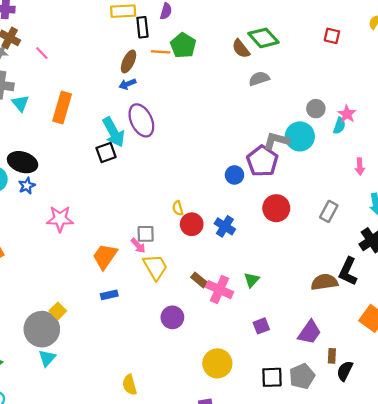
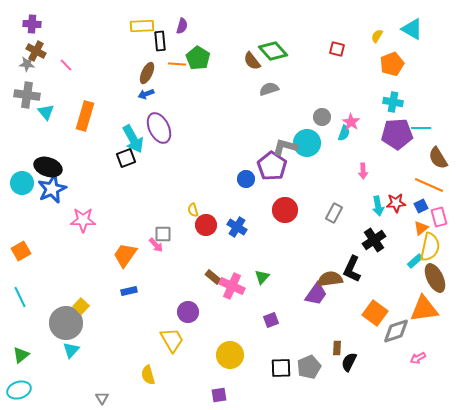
blue star: (27, 186) -> (52, 189), size x1.8
yellow trapezoid: (155, 267) -> (172, 340), moved
purple trapezoid: (309, 332) -> (316, 294), moved

